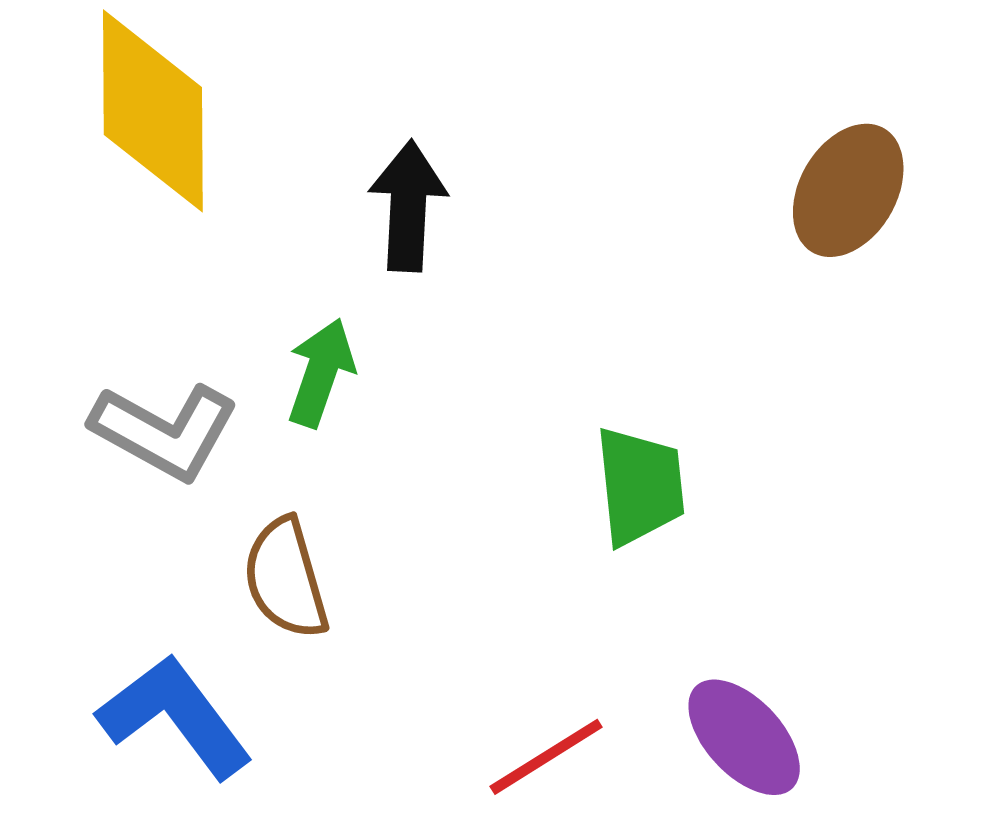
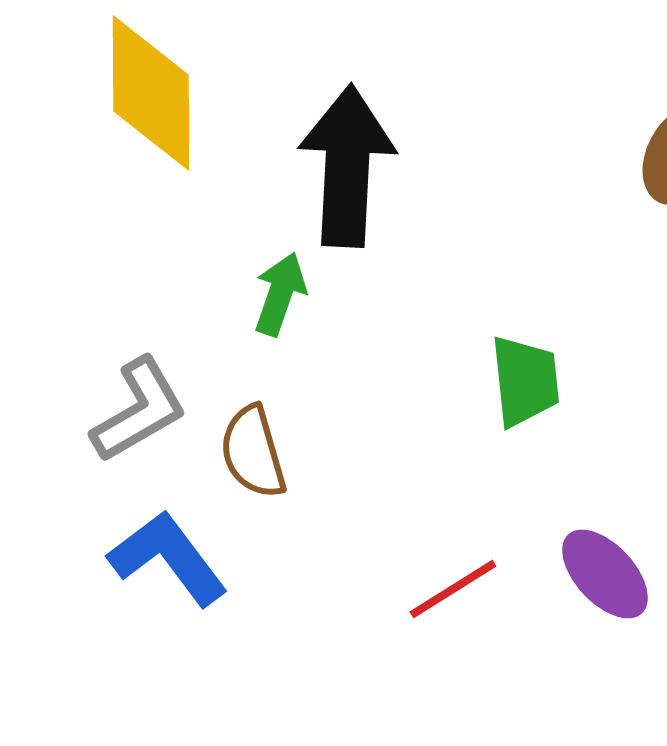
black arrow: (408, 206) -> (347, 166), size x1.6
gray L-shape: (165, 431) -> (139, 410), moved, turned -59

